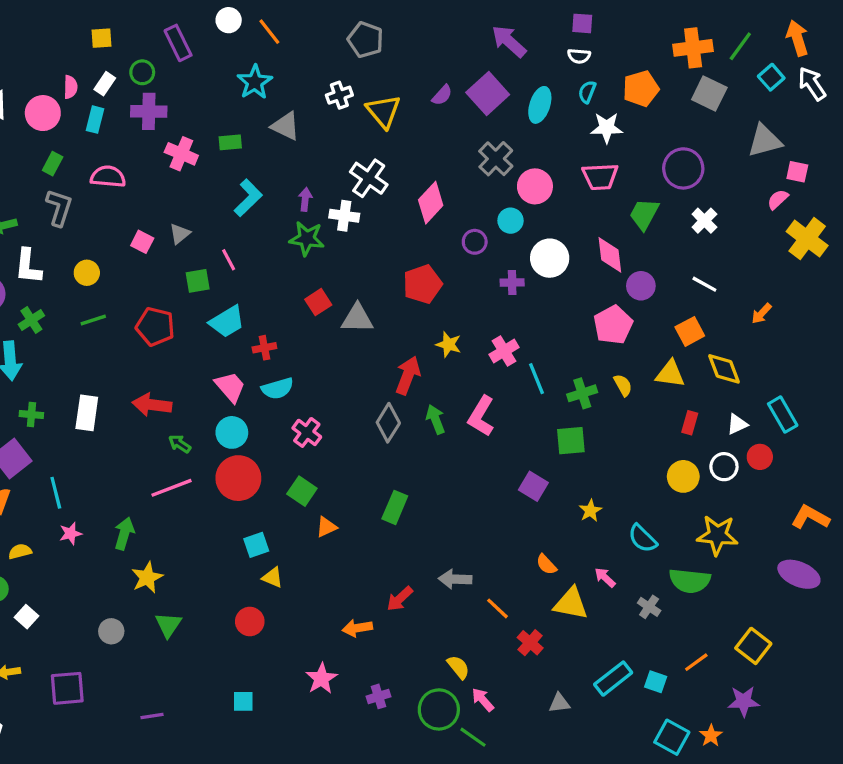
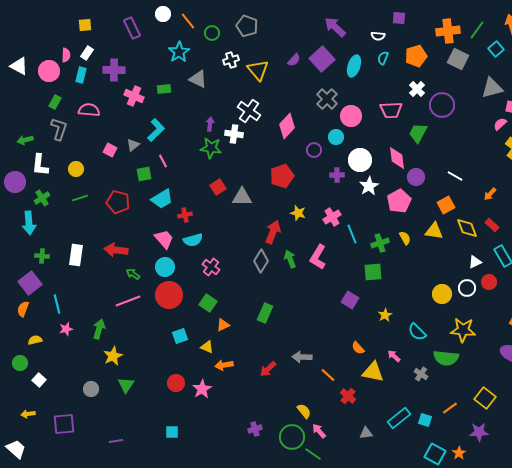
purple square: (582, 23) -> (399, 18), moved
green circle: (142, 72) -> (212, 33), moved
white star: (607, 128) -> (369, 186), moved, turned -30
cyan L-shape: (248, 198) -> (156, 130), moved
white cross: (704, 221) -> (417, 89), moved
red rectangle: (690, 423) -> (492, 225), moved, turned -64
yellow triangle: (273, 577) -> (207, 347), moved
orange arrow: (357, 628) -> (224, 365), moved
pink star: (321, 679) -> (202, 389), moved

